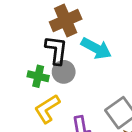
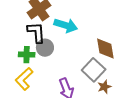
yellow L-shape: (47, 109) -> (24, 79), moved

